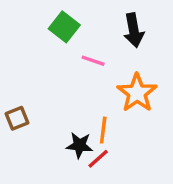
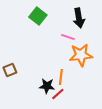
pink line: (93, 61) -> (68, 37), moved
orange star: (137, 93) -> (81, 55), turned 30

